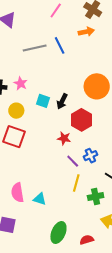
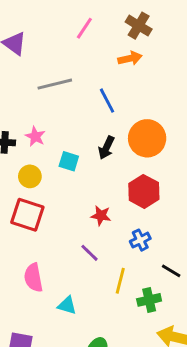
blue line: (60, 45) -> (107, 101), moved
black arrow: (62, 101) -> (106, 148), moved
red hexagon: (82, 120) -> (144, 191), moved
purple line: (73, 161) -> (89, 253), moved
pink semicircle: (17, 193) -> (33, 278), moved

